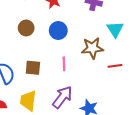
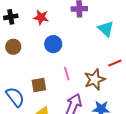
brown circle: (26, 28) -> (13, 47), moved
brown star: (92, 48) -> (95, 80), moved

